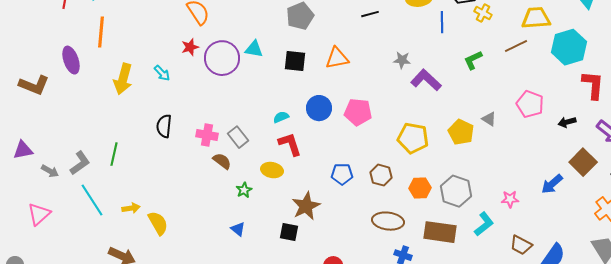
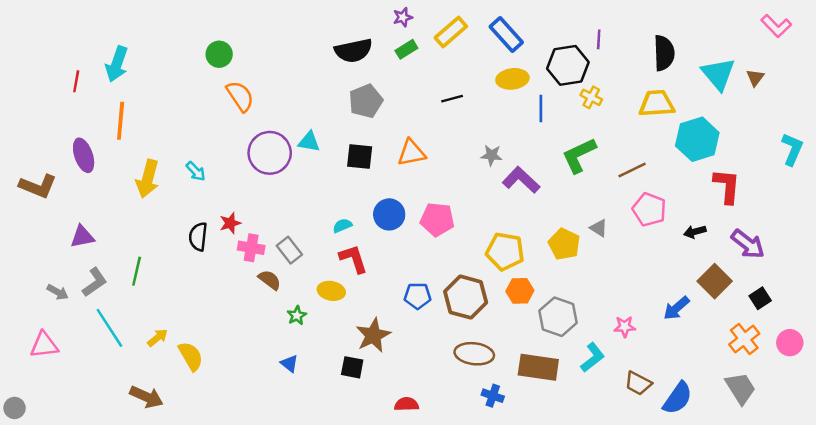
brown line: (516, 46) -> (632, 170), moved
red star: (190, 47) -> (230, 223), moved
green L-shape: (473, 60) -> (579, 155), size x1.5
purple triangle: (23, 150) -> (82, 237), moved
brown hexagon: (381, 175) -> (466, 297), size x1.6
orange hexagon: (420, 188) -> (520, 291), moved
yellow arrow: (131, 208) -> (157, 338), turned -30
pink triangle: (39, 214) -> (44, 345), turned 35

